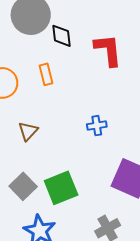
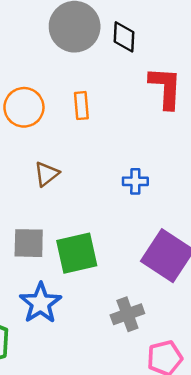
black diamond: (62, 36) -> (124, 37), moved
gray square: (23, 186) -> (29, 243), turned 36

